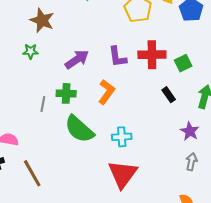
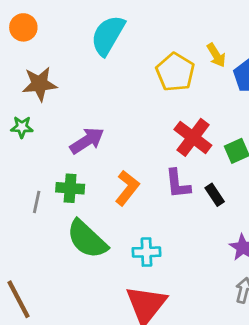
brown star: (42, 20) -> (39, 84), turned -30
red cross: (152, 55) -> (193, 137), turned 36
purple L-shape: (117, 57) -> (178, 184), moved

